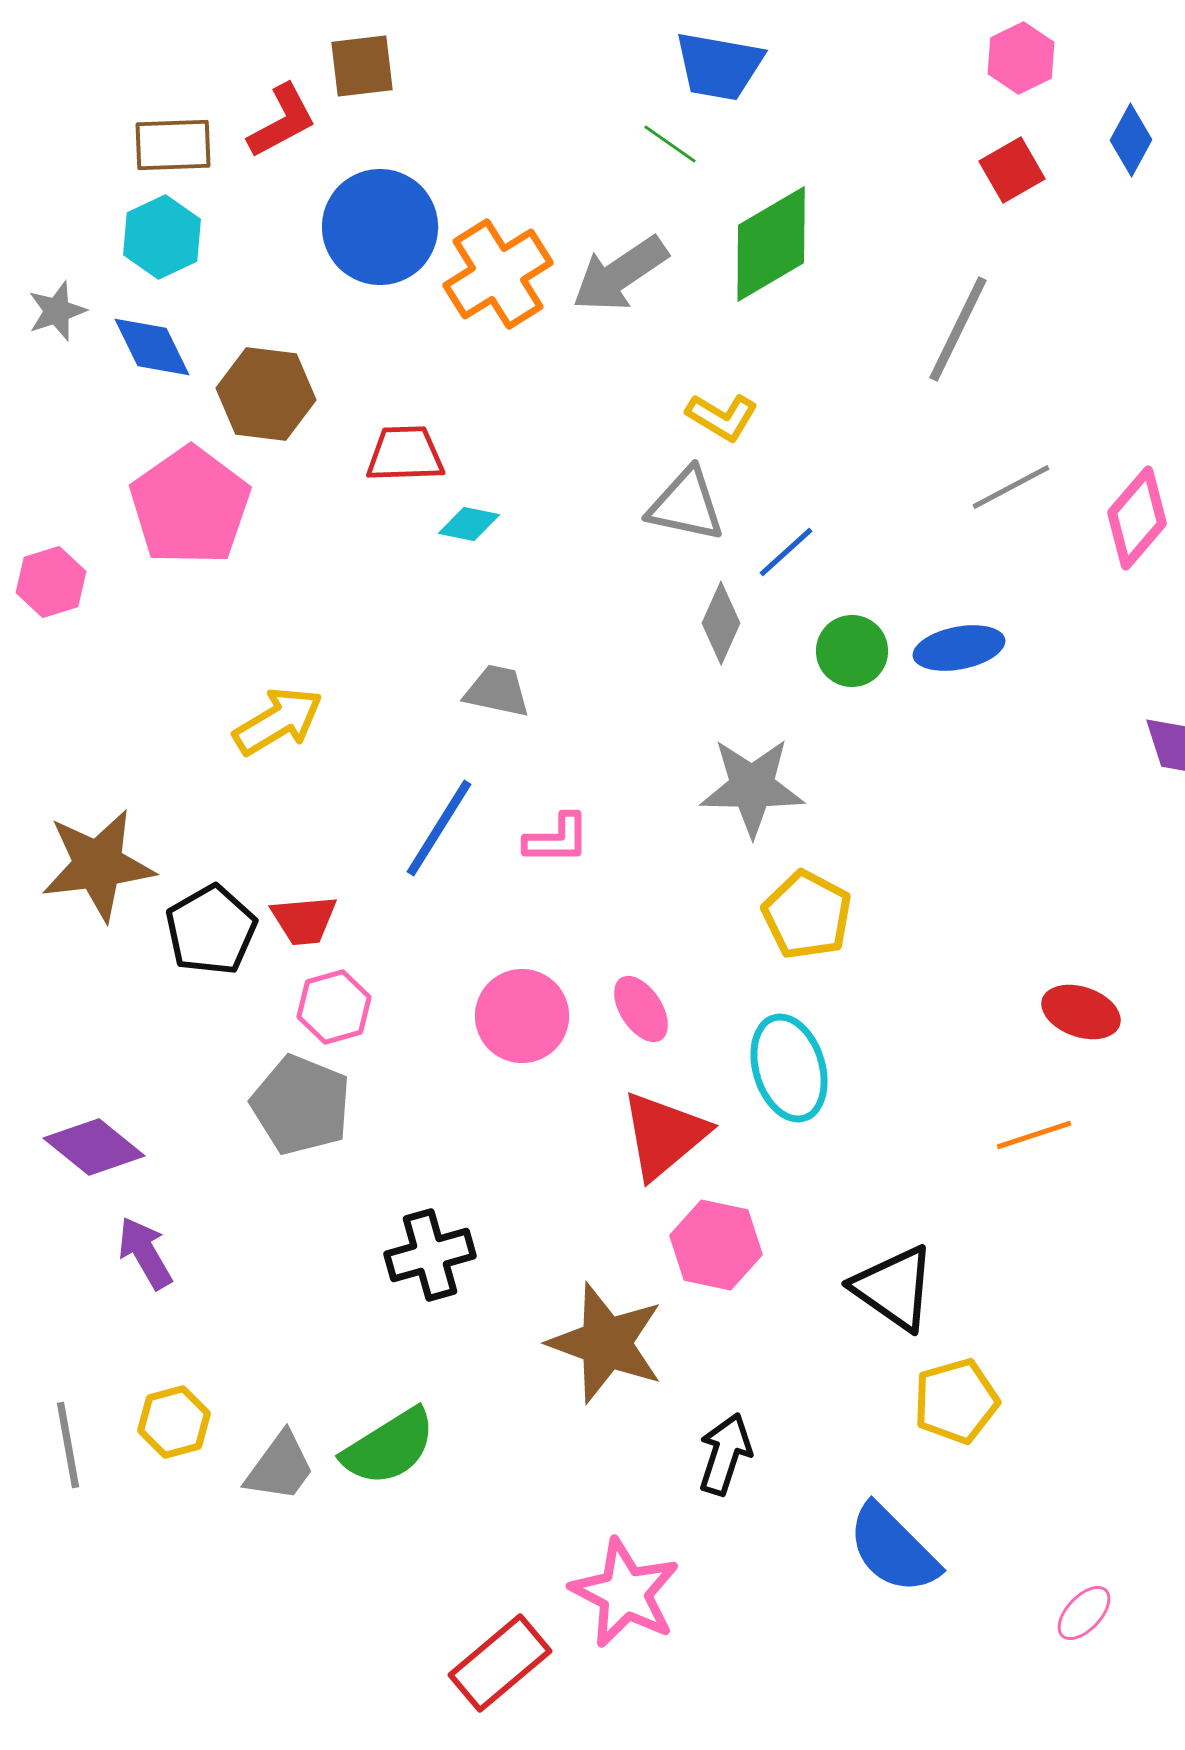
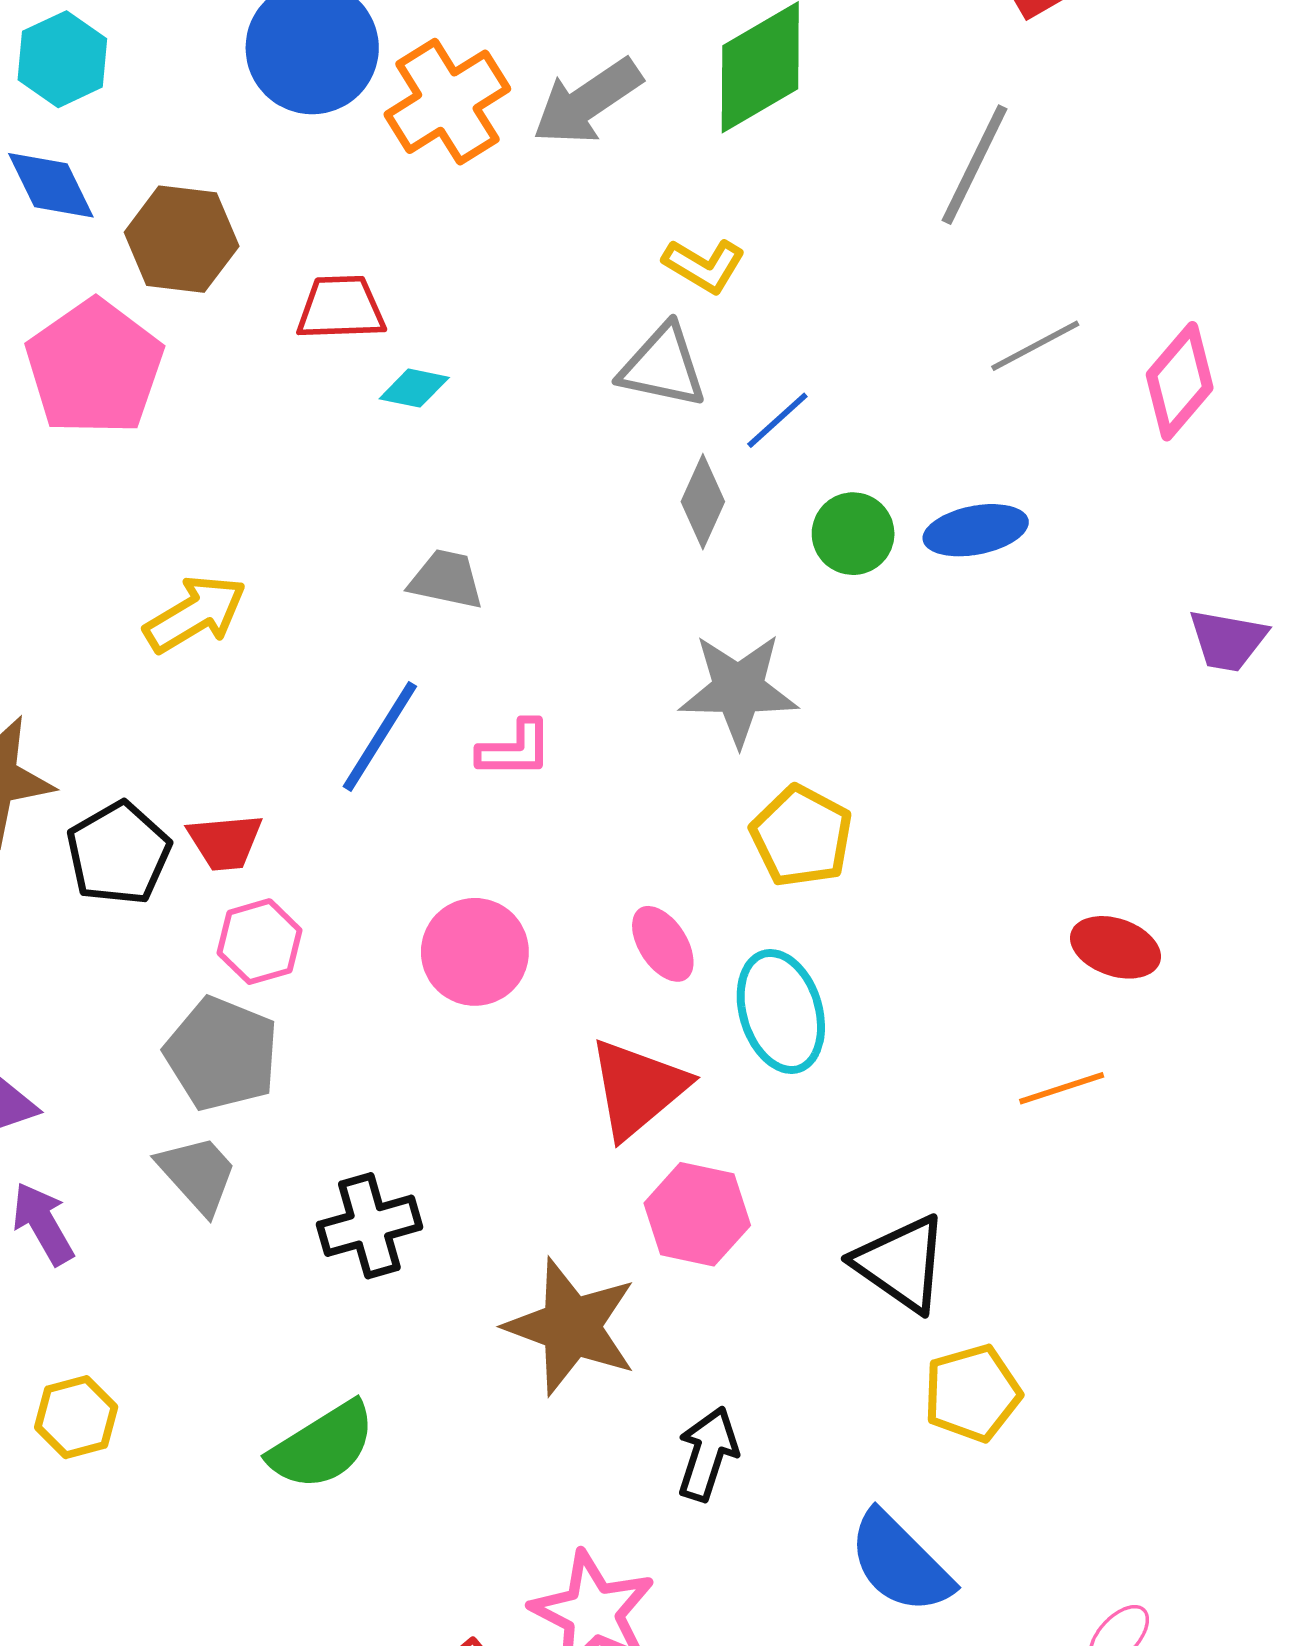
pink ellipse: (641, 1009) -> (663, 944), moved
gray trapezoid: (280, 1467) -> (198, 1174), moved, turned -78

